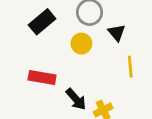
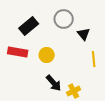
yellow circle: (81, 44) -> (47, 55), moved
red rectangle: (42, 77) -> (18, 52), moved

